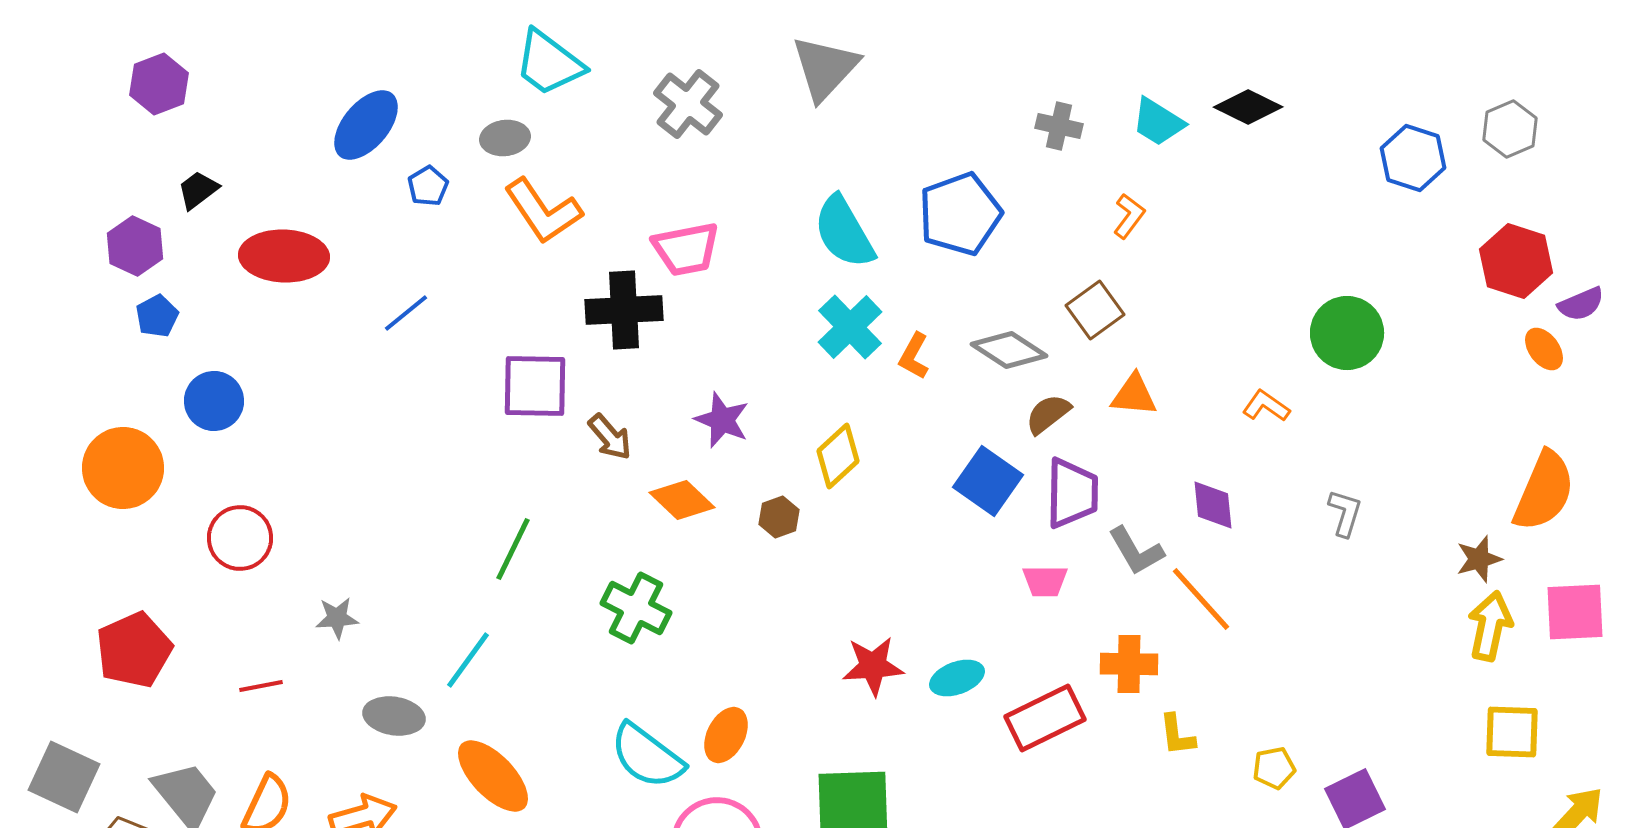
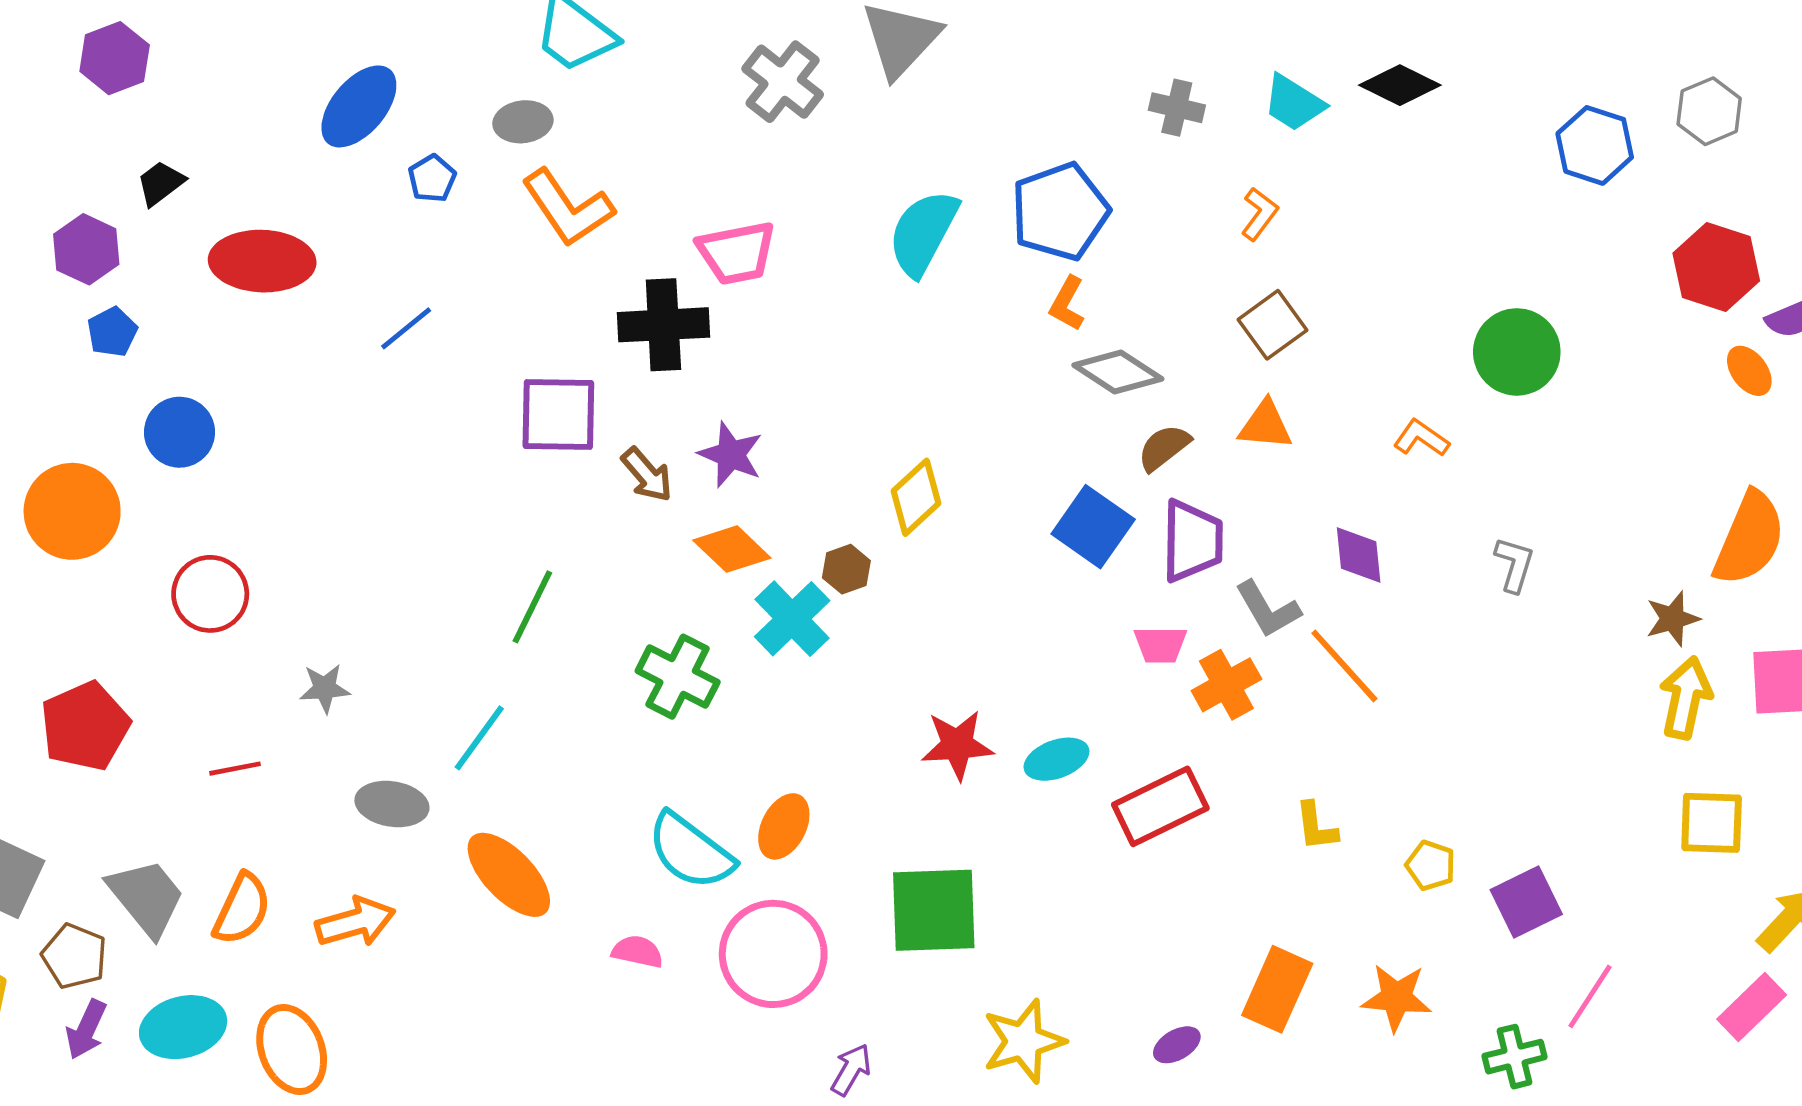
gray cross: (688, 104) -> (783, 82), moved
cyan semicircle: (844, 232) -> (923, 233), turned 58
brown square: (1095, 310) -> (1272, 325), moved
cyan cross: (850, 327) -> (792, 619), moved
orange L-shape: (914, 356) -> (1067, 304), moved
purple star: (722, 420) -> (731, 455), moved
orange cross: (1129, 664) -> (1226, 685), moved, turned -30
yellow pentagon: (1274, 768) -> (1431, 865), turned 30

